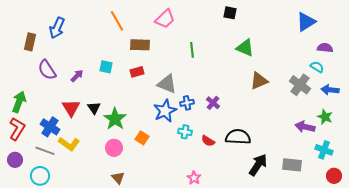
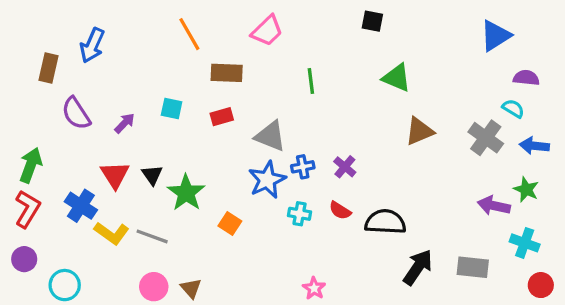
red semicircle: (208, 141) -> (340, 211), moved
pink circle: (114, 148) -> (154, 287), moved
gray line: (45, 151) -> (152, 236), moved

